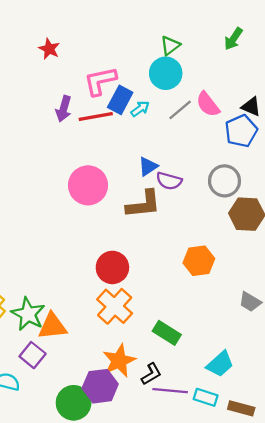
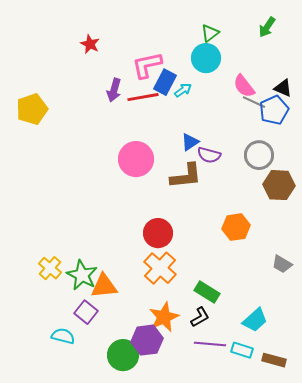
red star: (49, 49) -> (90, 44), moved
gray line: (180, 110) -> (254, 102), moved, turned 65
black L-shape: (151, 374) -> (200, 317), moved

